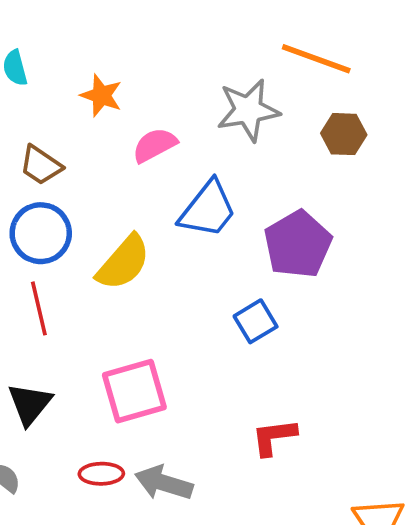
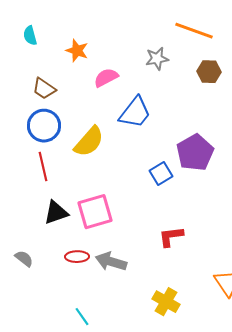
gray star: (248, 110) -> (157, 59), size x0.7
purple pentagon: (298, 244) -> (195, 153), moved
black triangle: (30, 404) -> (56, 213), moved, turned 32

